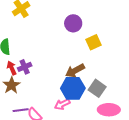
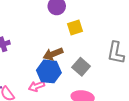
gray square: (97, 88) -> (81, 67), moved

